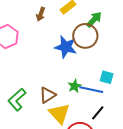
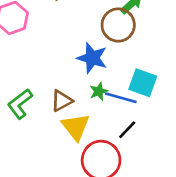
blue star: (66, 47) -> (92, 58), moved
cyan square: (107, 77) -> (143, 83), size x1.5

